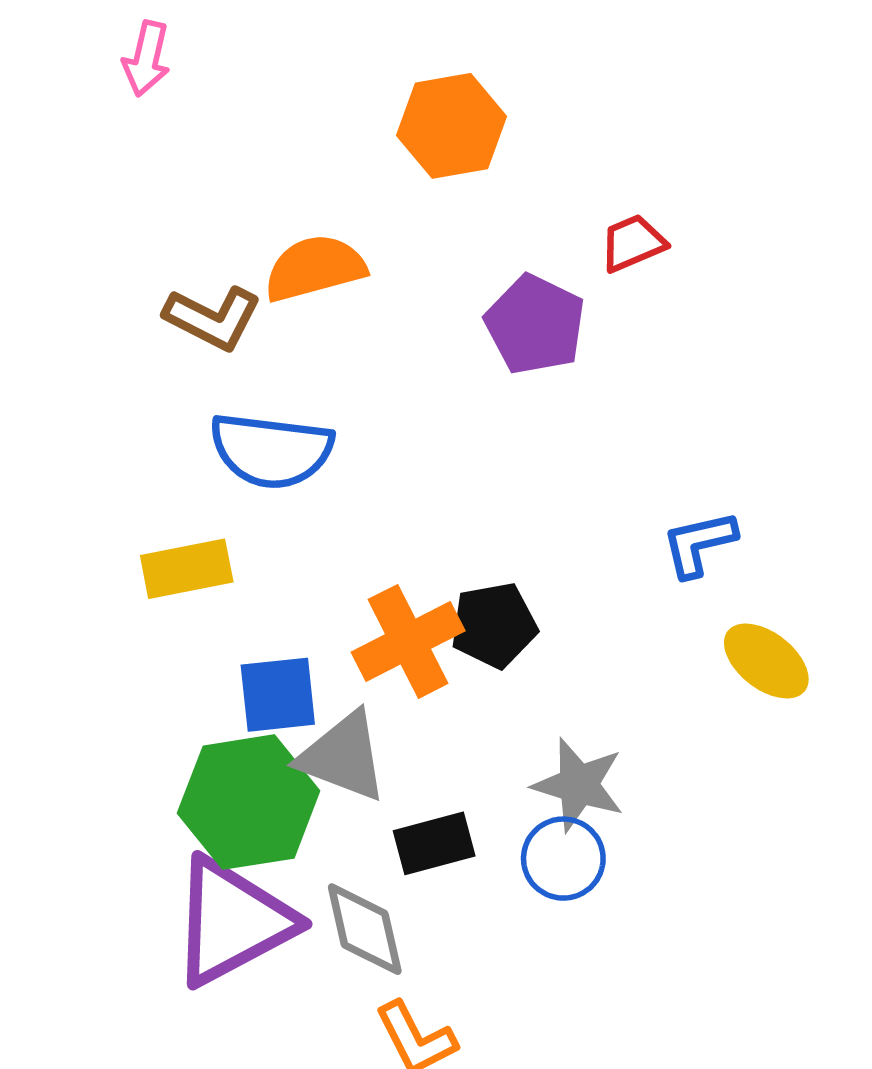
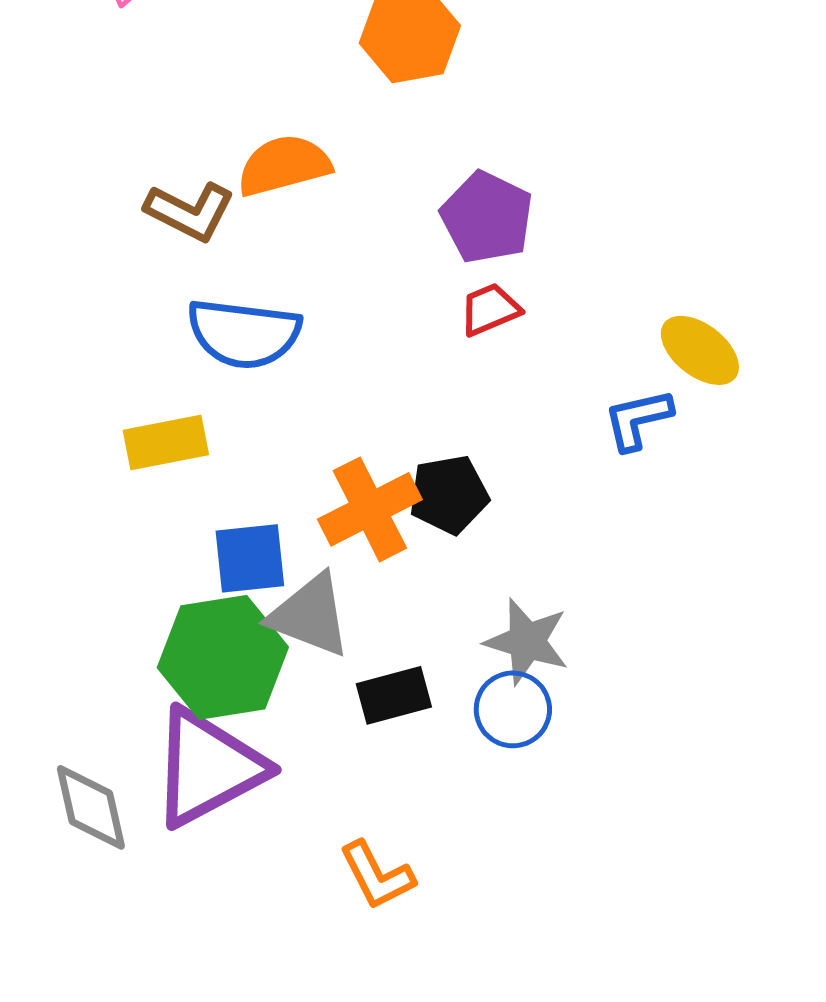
red trapezoid: (633, 243) -> (490, 309), moved
yellow ellipse: (766, 661) -> (700, 350), moved
gray diamond: (365, 929) -> (91, 807), moved

